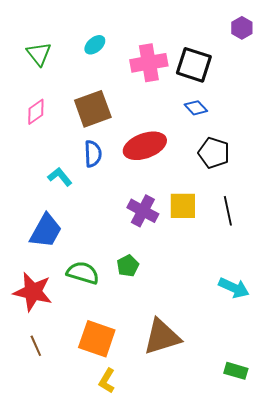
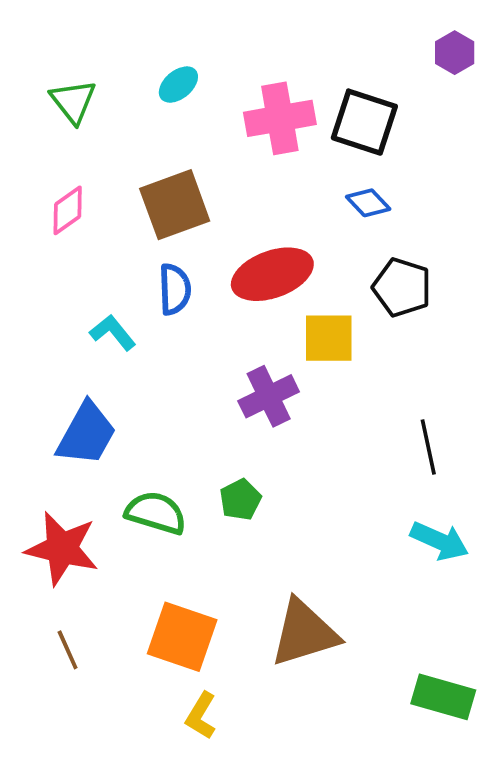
yellow square: (183, 206) -> (329, 338), moved
purple cross: (143, 211) -> (269, 396), turned 36
black line: (228, 211) -> (428, 447), moved
green rectangle: (236, 371) -> (443, 697), size x1.4

